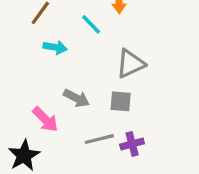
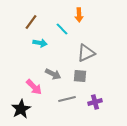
purple cross: (132, 144) -> (95, 102), moved

